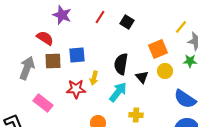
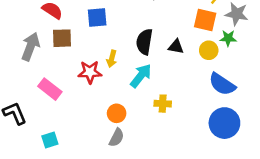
orange square: (158, 49) -> (205, 20), moved, turned 36
blue square: (77, 55) -> (97, 18), moved
yellow circle: (165, 71) -> (209, 50), moved
black triangle: (142, 77) -> (176, 47), moved, turned -40

